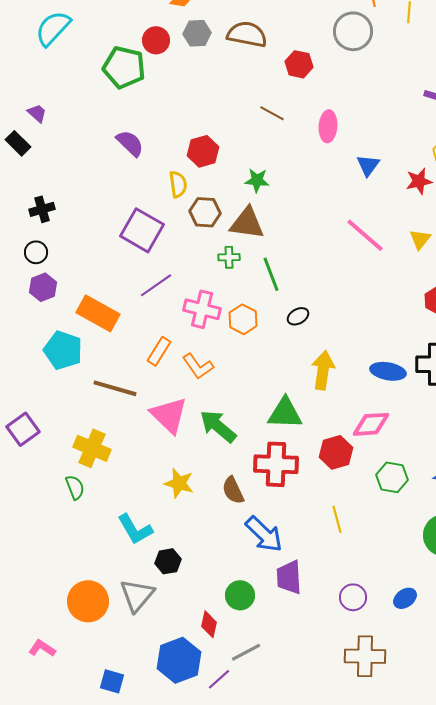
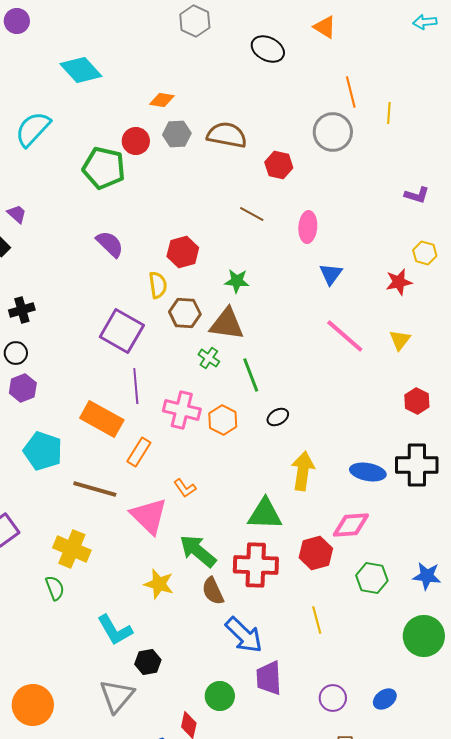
blue triangle: (368, 165) -> (331, 274), moved
green cross: (229, 257) -> (209, 358), turned 35
purple line: (156, 285) -> (136, 386), turned -60
orange rectangle: (98, 313) -> (102, 419), moved
orange L-shape: (198, 366) -> (185, 488), moved, size x0.7
green arrow: (218, 426) -> (198, 551), moved
orange circle: (88, 601) -> (33, 705), moved

